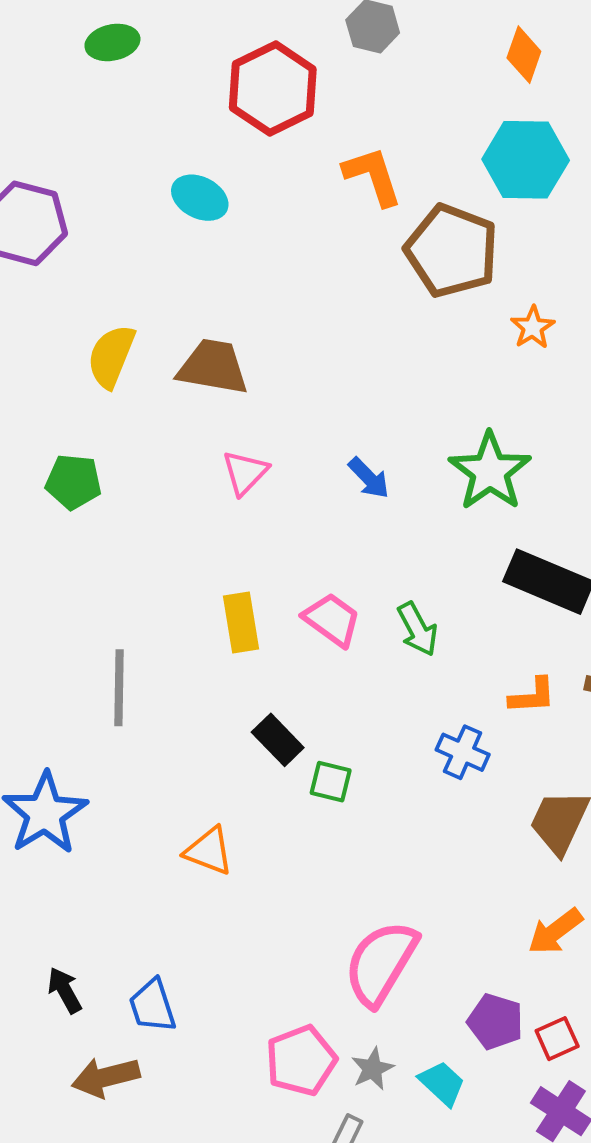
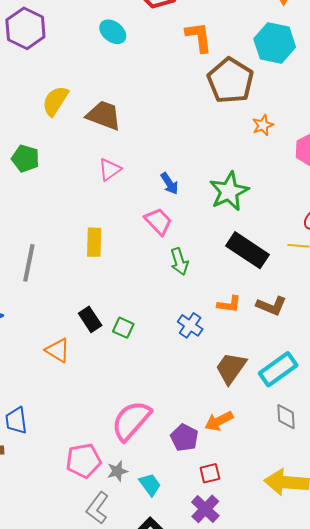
pink trapezoid: (332, 620) -> (158, 221), moved
black rectangle: (278, 740) -> (90, 319), moved
purple pentagon: (495, 1022) -> (184, 438), moved

